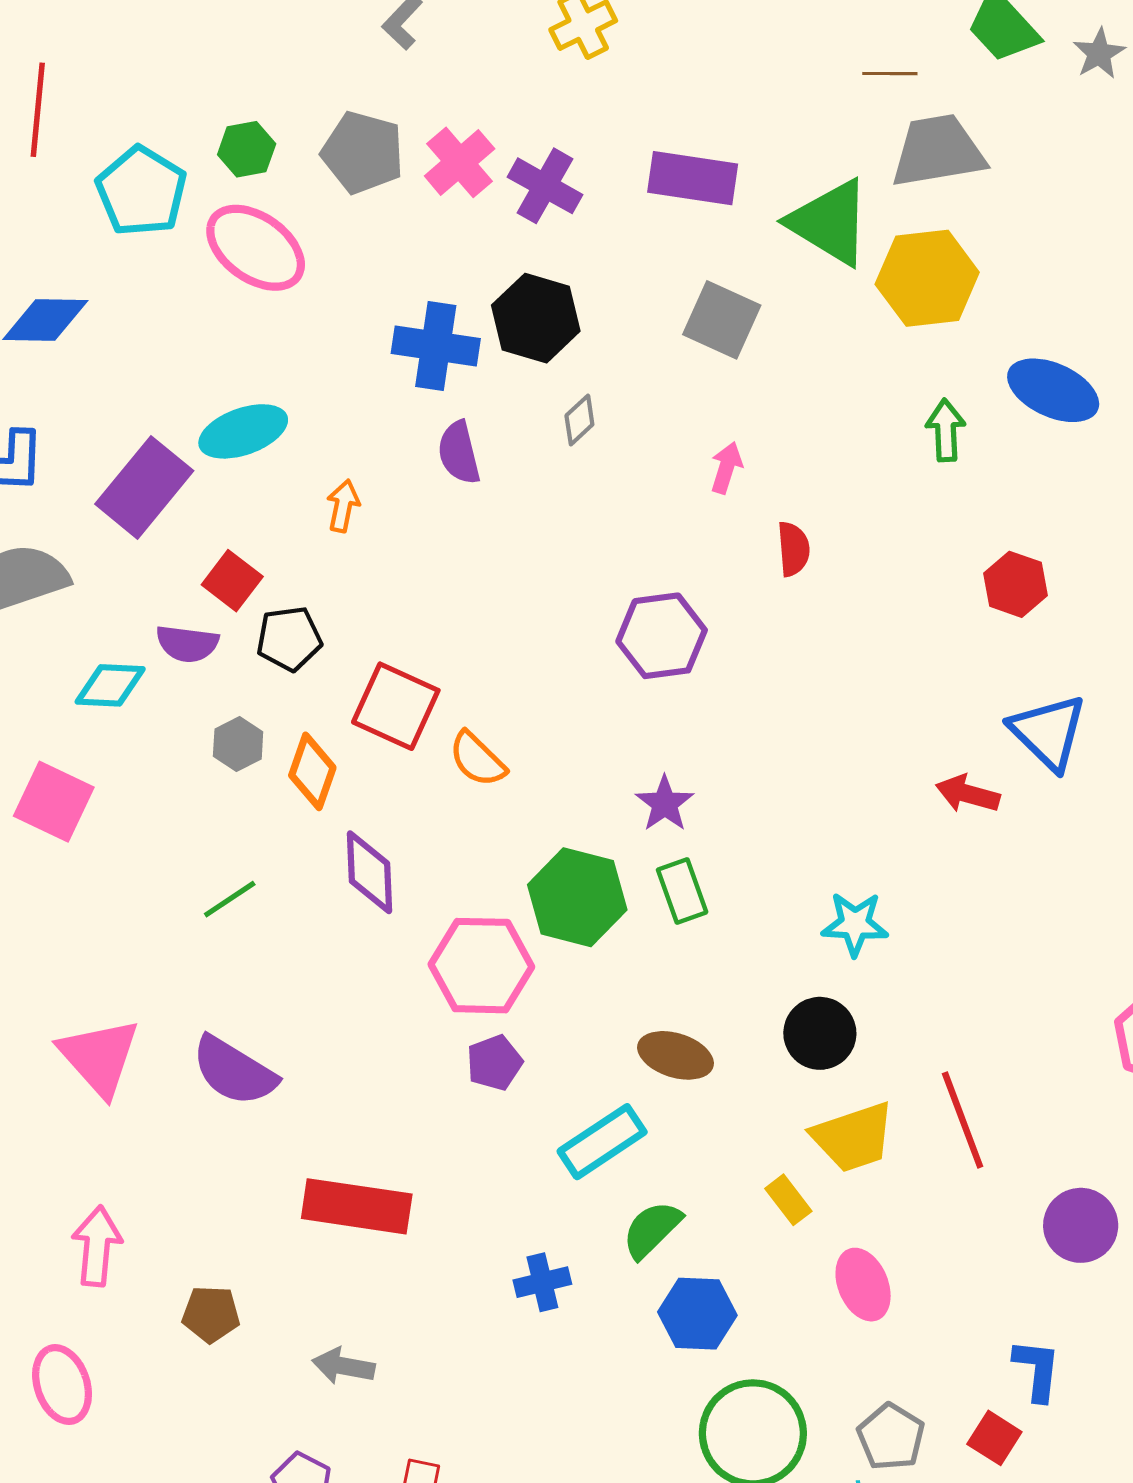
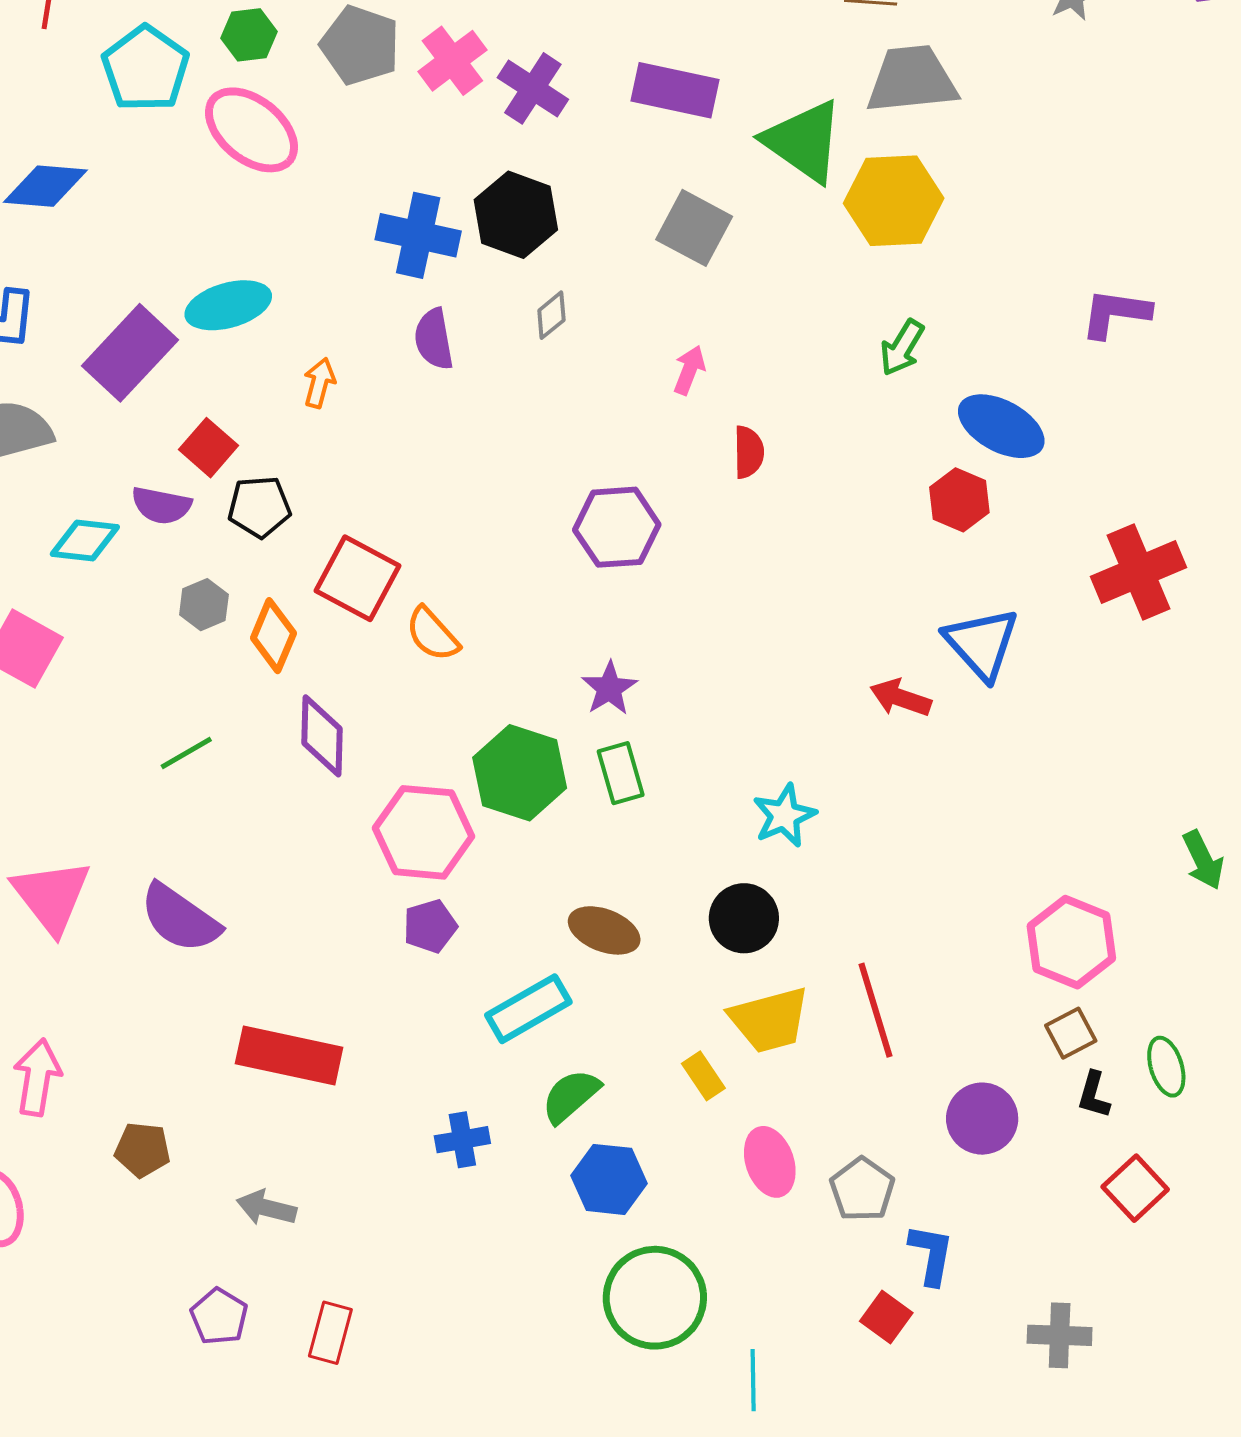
blue ellipse: (1053, 390) -> (1001, 426), moved
green arrow: (946, 430) -> (902, 348), turned -150
cyan star: (855, 924) -> (784, 816), turned -30
gray pentagon: (891, 1437) -> (862, 1189), moved

